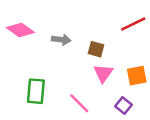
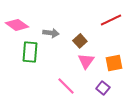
brown square: (96, 49) -> (80, 41), turned 32
green rectangle: (36, 91) -> (30, 52), moved

